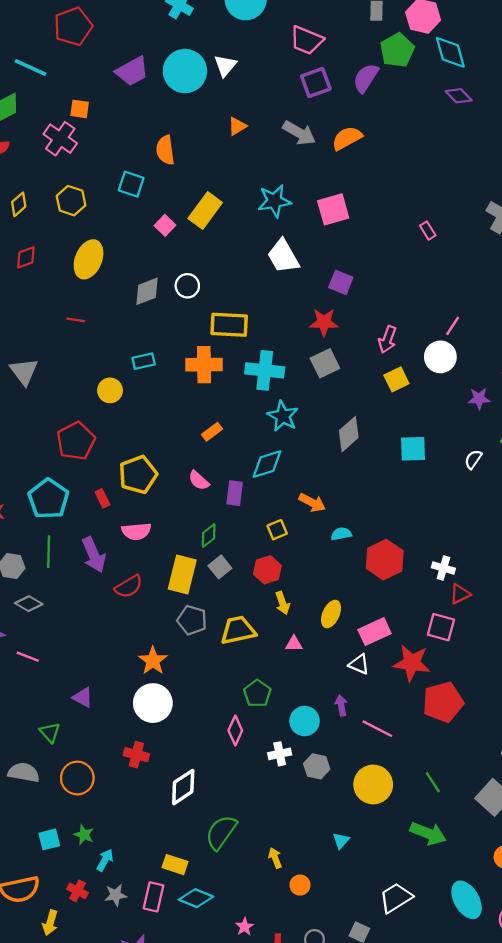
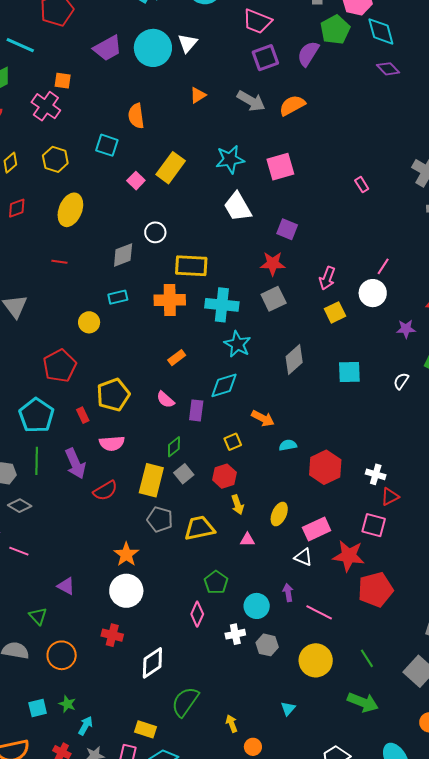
gray diamond: (147, 291) -> (123, 255), moved

